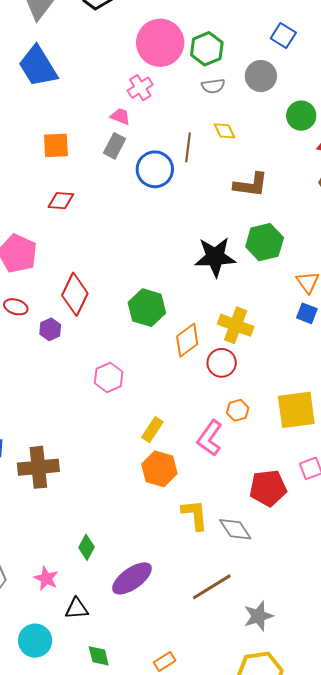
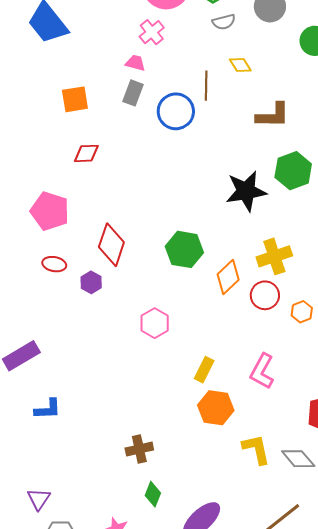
yellow cross: (236, 325) -> (274, 256), turned -32
orange hexagon: (238, 410) -> (302, 312), moved
brown cross: (38, 467) -> (139, 449), moved, size x0.7

